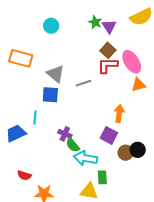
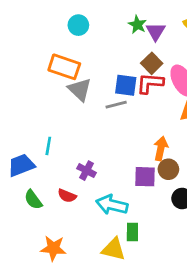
orange rectangle: (21, 58) -> (64, 67), moved
blue square: (50, 95) -> (126, 85), moved
purple square: (109, 135) -> (145, 177), turned -30
green semicircle: (73, 145) -> (33, 200), moved
brown circle: (126, 153) -> (168, 169), moved
red semicircle: (24, 175) -> (67, 196), moved

